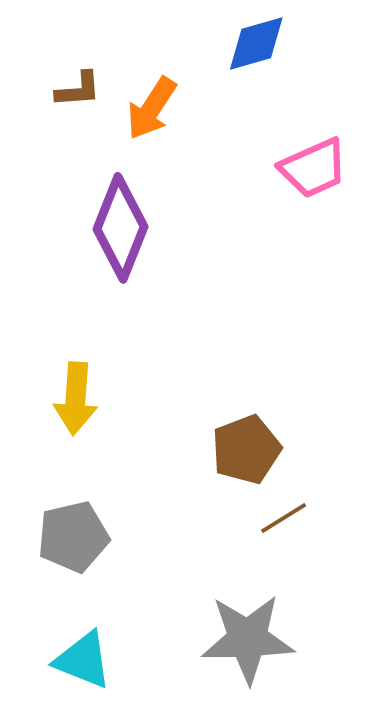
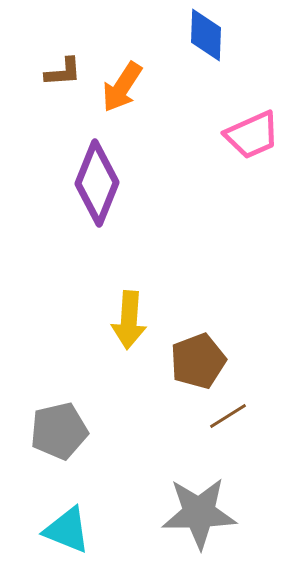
blue diamond: (256, 44) -> (206, 35), turned -72
yellow arrow: (76, 398) -> (129, 320), moved

